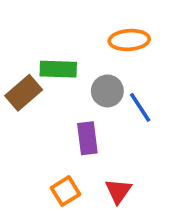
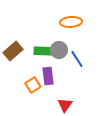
green rectangle: (58, 69) -> (44, 51), moved
orange square: (66, 191) -> (33, 85), moved

